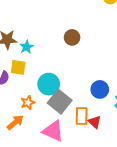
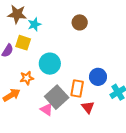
gray square: (60, 102) -> (57, 97), moved
orange rectangle: (82, 116) -> (77, 88), moved
pink triangle: (53, 131) -> (47, 109), size x0.6

